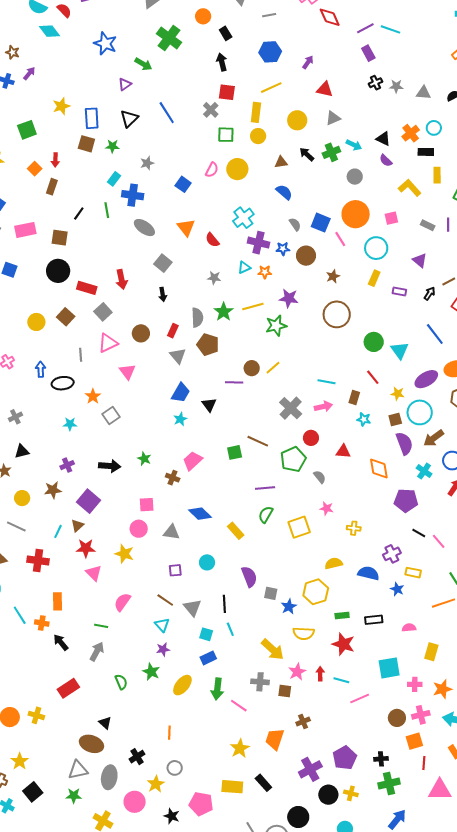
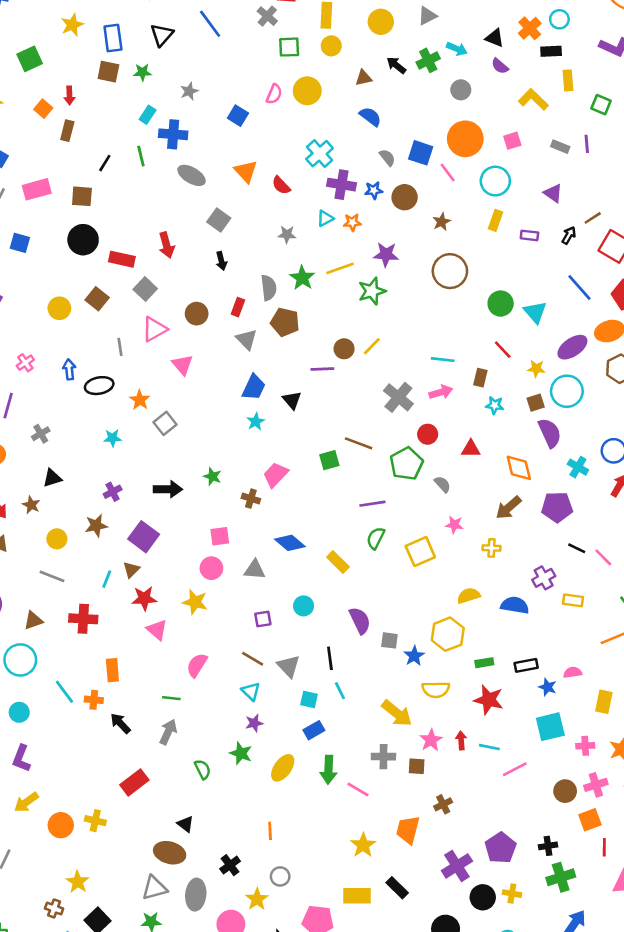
brown arrow: (434, 438) -> (508, 508), moved
blue star: (397, 589) -> (548, 687), moved

